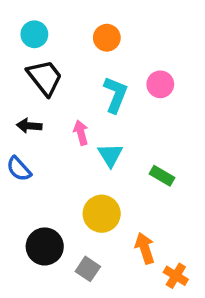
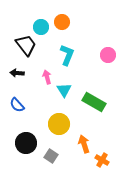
cyan circle: (34, 34) -> (41, 27), moved
pink circle: (160, 84) -> (108, 55), moved
blue semicircle: (19, 169) -> (17, 105), moved
green rectangle: (162, 176) -> (94, 102), size x1.6

